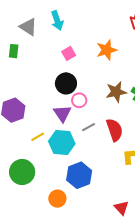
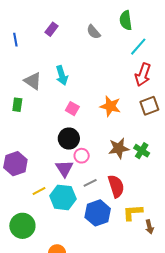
orange star: (107, 50) -> (110, 106), turned 30
pink square: (69, 53) -> (72, 109), turned -32
blue hexagon: (79, 175) -> (98, 213), moved

